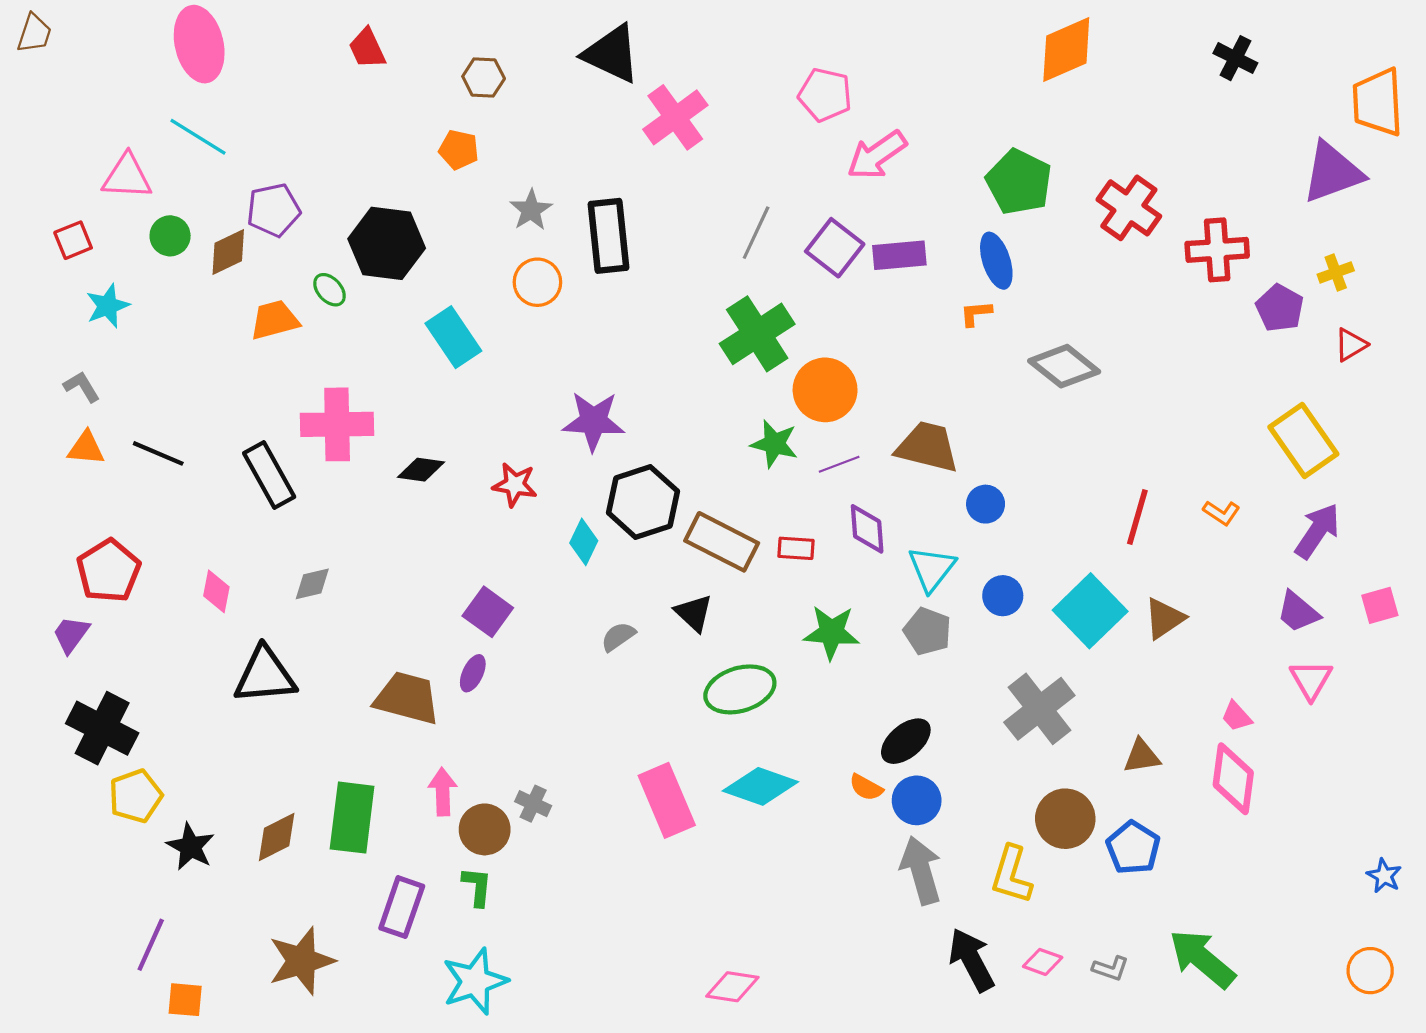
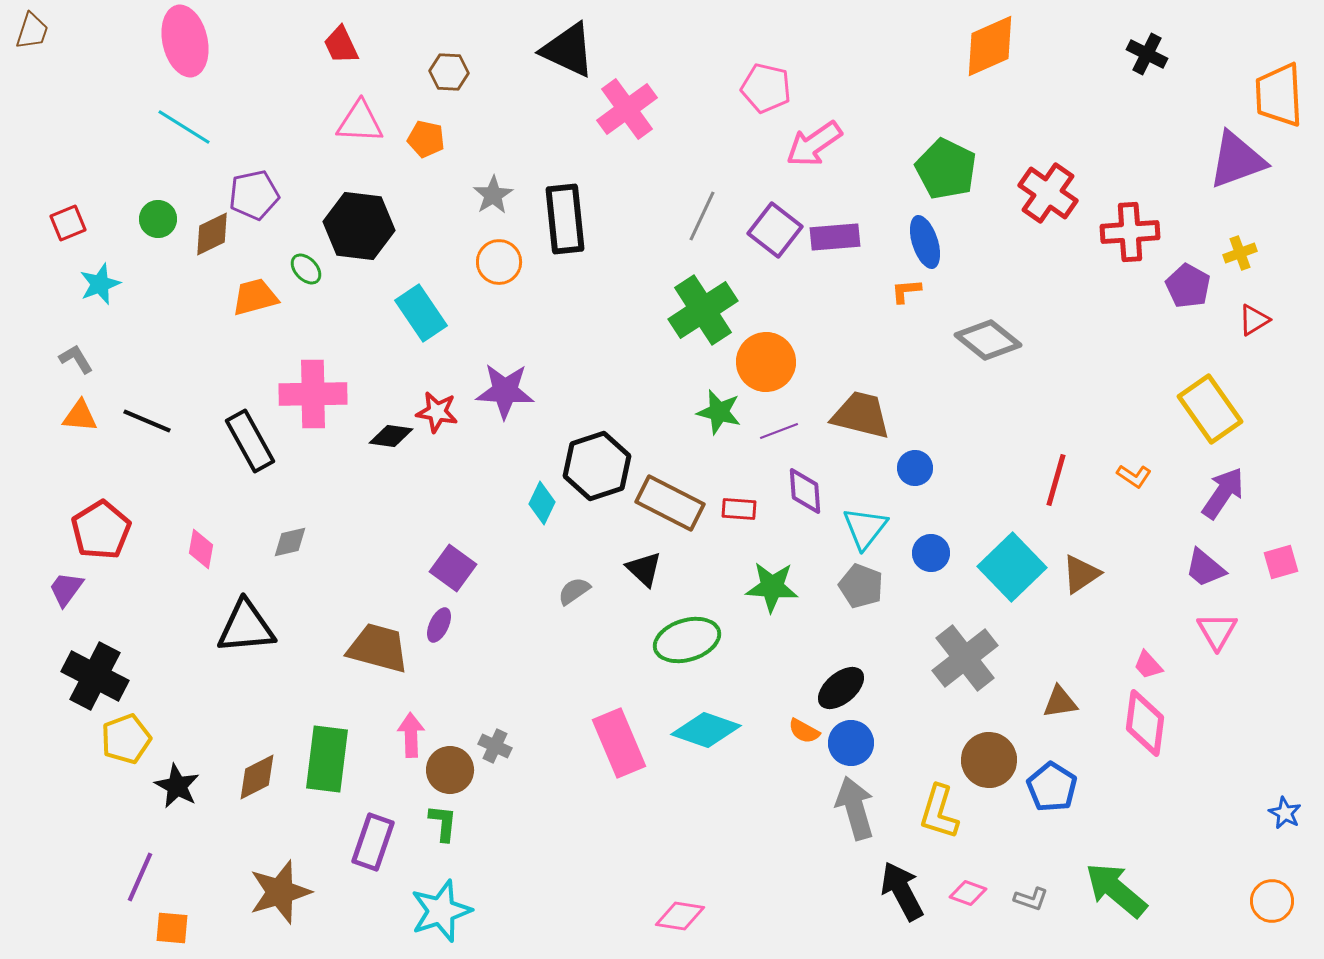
pink triangle: (127, 177) -> (360, 122), moved
purple star: (593, 421) -> (505, 391), moved
red star: (515, 485) -> (437, 412), moved

